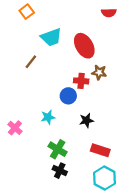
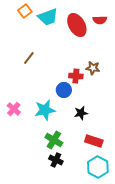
red semicircle: (109, 13) -> (100, 20), moved
cyan trapezoid: (51, 37) -> (48, 17), moved
red ellipse: (84, 46) -> (77, 25), moved
cyan star: (48, 117) -> (45, 110), size x1.5
pink cross: (15, 128) -> (14, 109), moved

